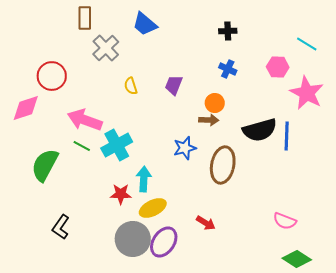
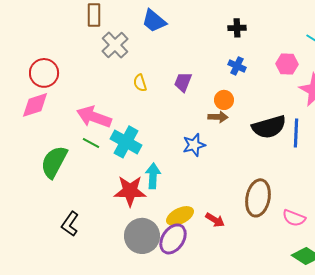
red circle: (52, 76) -> (44, 73), moved
cyan cross: (117, 145) -> (126, 142), turned -32
brown ellipse: (223, 165) -> (258, 198), moved
red star: (121, 194) -> (130, 191), size x1.5
yellow ellipse: (153, 208) -> (180, 216), moved

